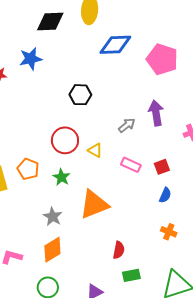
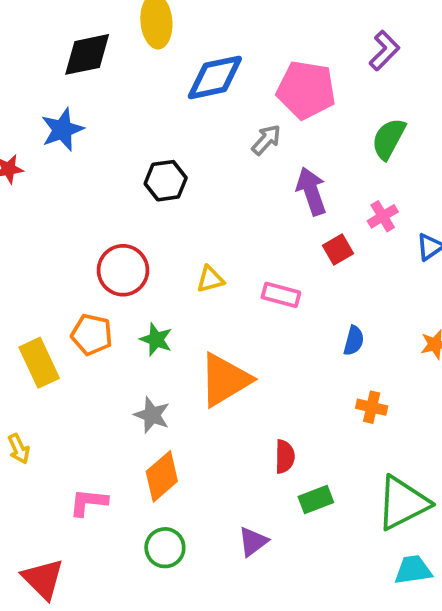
gray arrow: (127, 125) -> (266, 140), moved
red circle: (65, 140) -> (123, 270), moved
yellow triangle: (95, 150) -> (210, 279), turned -35
red square: (162, 167) -> (338, 250), moved

